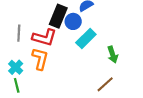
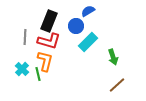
black rectangle: (58, 16) -> (49, 21), moved
brown line: (105, 84) -> (117, 85), moved
green line: (17, 85) -> (38, 74), moved

